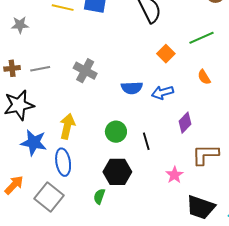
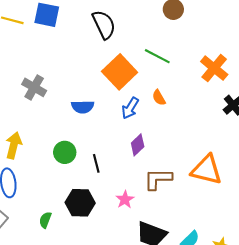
green line: (201, 38) -> (157, 56), turned 50
orange square: (166, 54) -> (120, 72), size x1.8
blue arrow: (163, 93) -> (130, 108), moved, turned -45
black hexagon: (117, 172) -> (80, 203), moved

